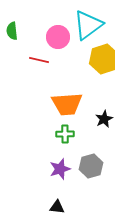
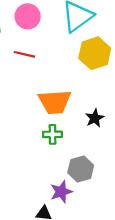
pink circle: (58, 37) -> (28, 16), moved
purple star: (60, 169) -> (61, 192), moved

